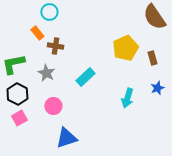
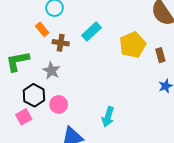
cyan rectangle: (85, 77) -> (92, 31), moved
black hexagon: (17, 94) -> (34, 95), moved
cyan arrow: (127, 98) -> (108, 117), moved

